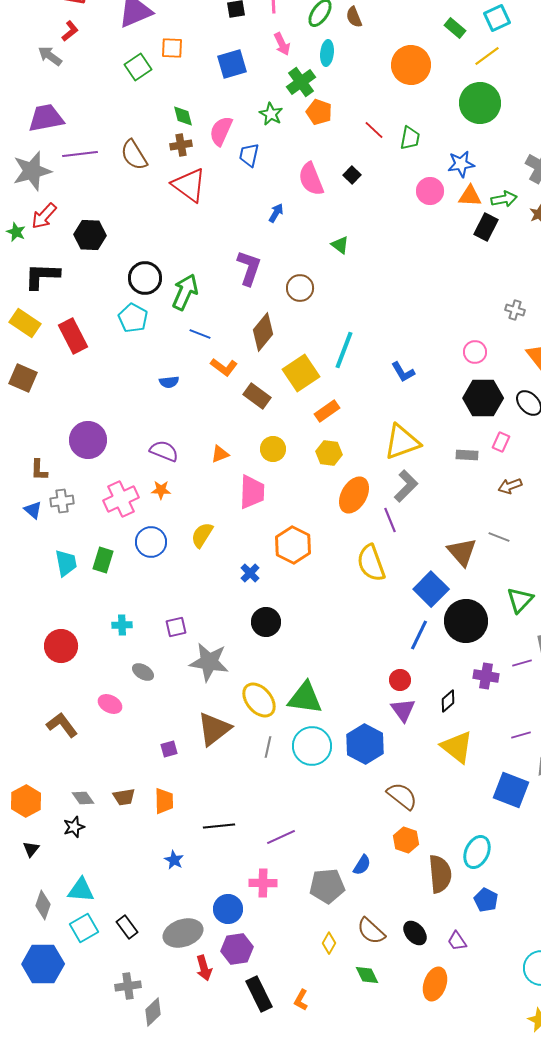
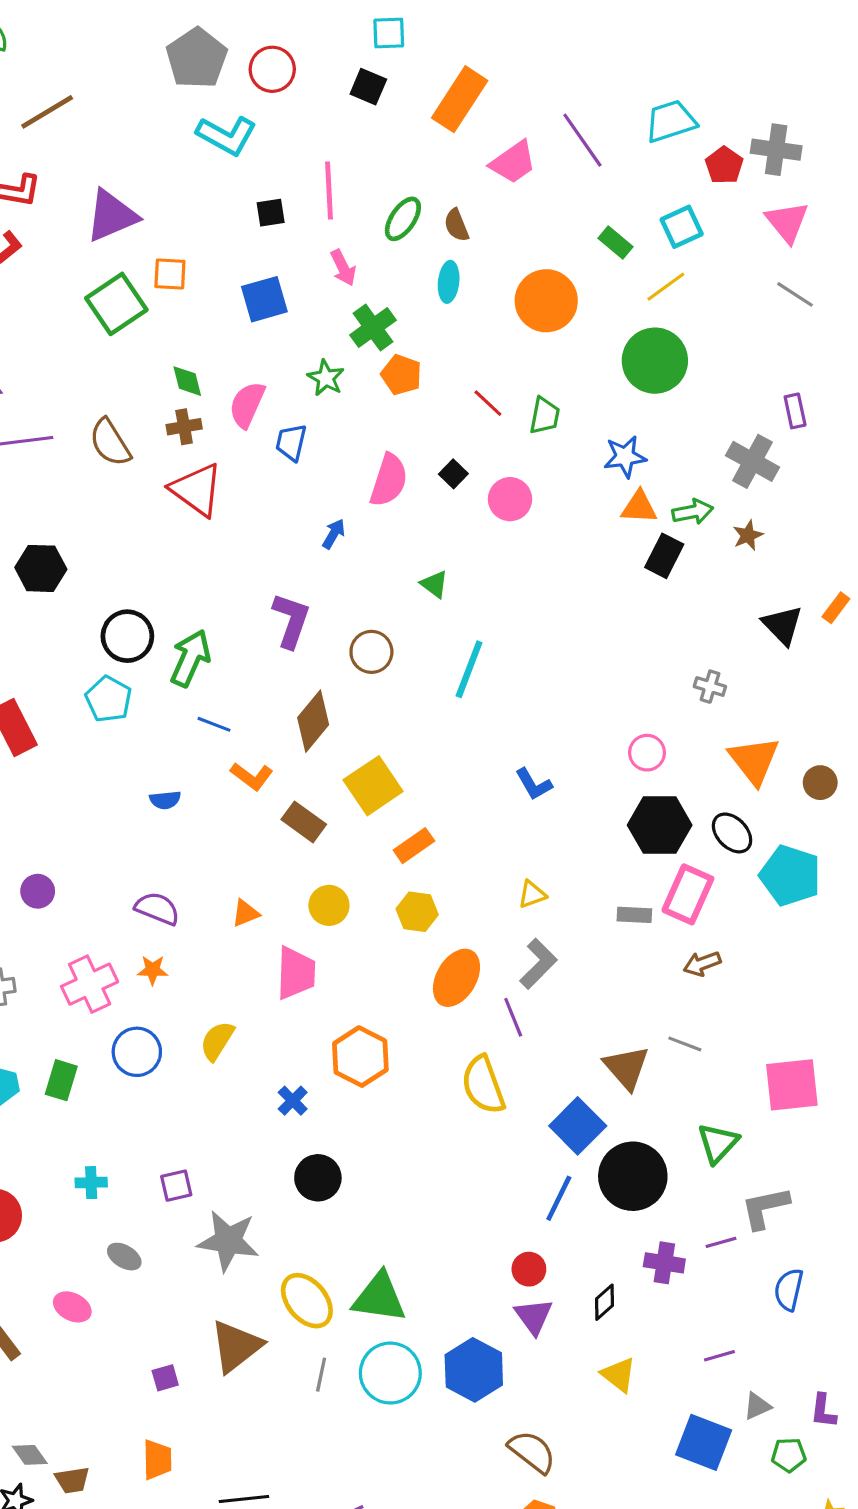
cyan ellipse: (327, 53) -> (449, 282), moved
green square: (138, 67) -> (116, 304), size x1.4
pink semicircle: (311, 179) -> (389, 480), turned -140
pink circle: (430, 191) -> (510, 499), moved
cyan line: (344, 350) -> (469, 669), moved
purple circle: (88, 440) -> (38, 891), size x0.6
yellow triangle: (402, 442) -> (532, 894), size x0.5
pink rectangle: (501, 442) -> (688, 894), size x1.8
yellow triangle: (457, 747) -> (619, 1375), size x0.7
brown trapezoid: (124, 797) -> (72, 1480), moved

